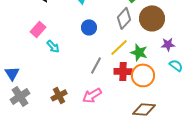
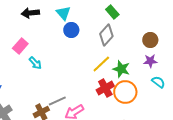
brown circle: (152, 18) -> (150, 40), moved, size x0.6
blue circle: (89, 27) -> (71, 30), moved
gray line: (96, 65) -> (57, 101), moved, turned 36
red cross: (123, 71) -> (105, 88), turned -30

